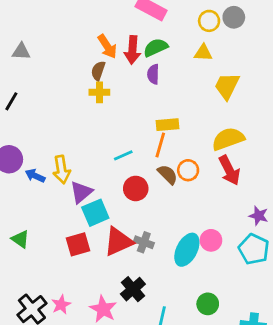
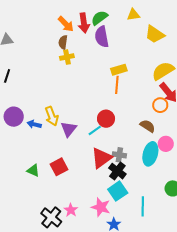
purple semicircle: (153, 74) -> (102, 37), size x1.5
yellow trapezoid: (227, 86) -> (155, 34), turned -70
cyan line: (123, 155) -> (95, 130), moved
orange circle: (188, 170) -> (160, 105), moved
brown semicircle: (168, 174) -> (148, 126), moved
cyan square: (95, 213) -> (118, 191), moved
red square: (78, 244) -> (59, 167), moved
black cross: (133, 289) -> (117, 171), moved

